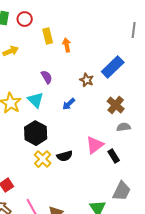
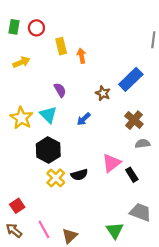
gray trapezoid: (122, 191) -> (140, 212), turned -95

